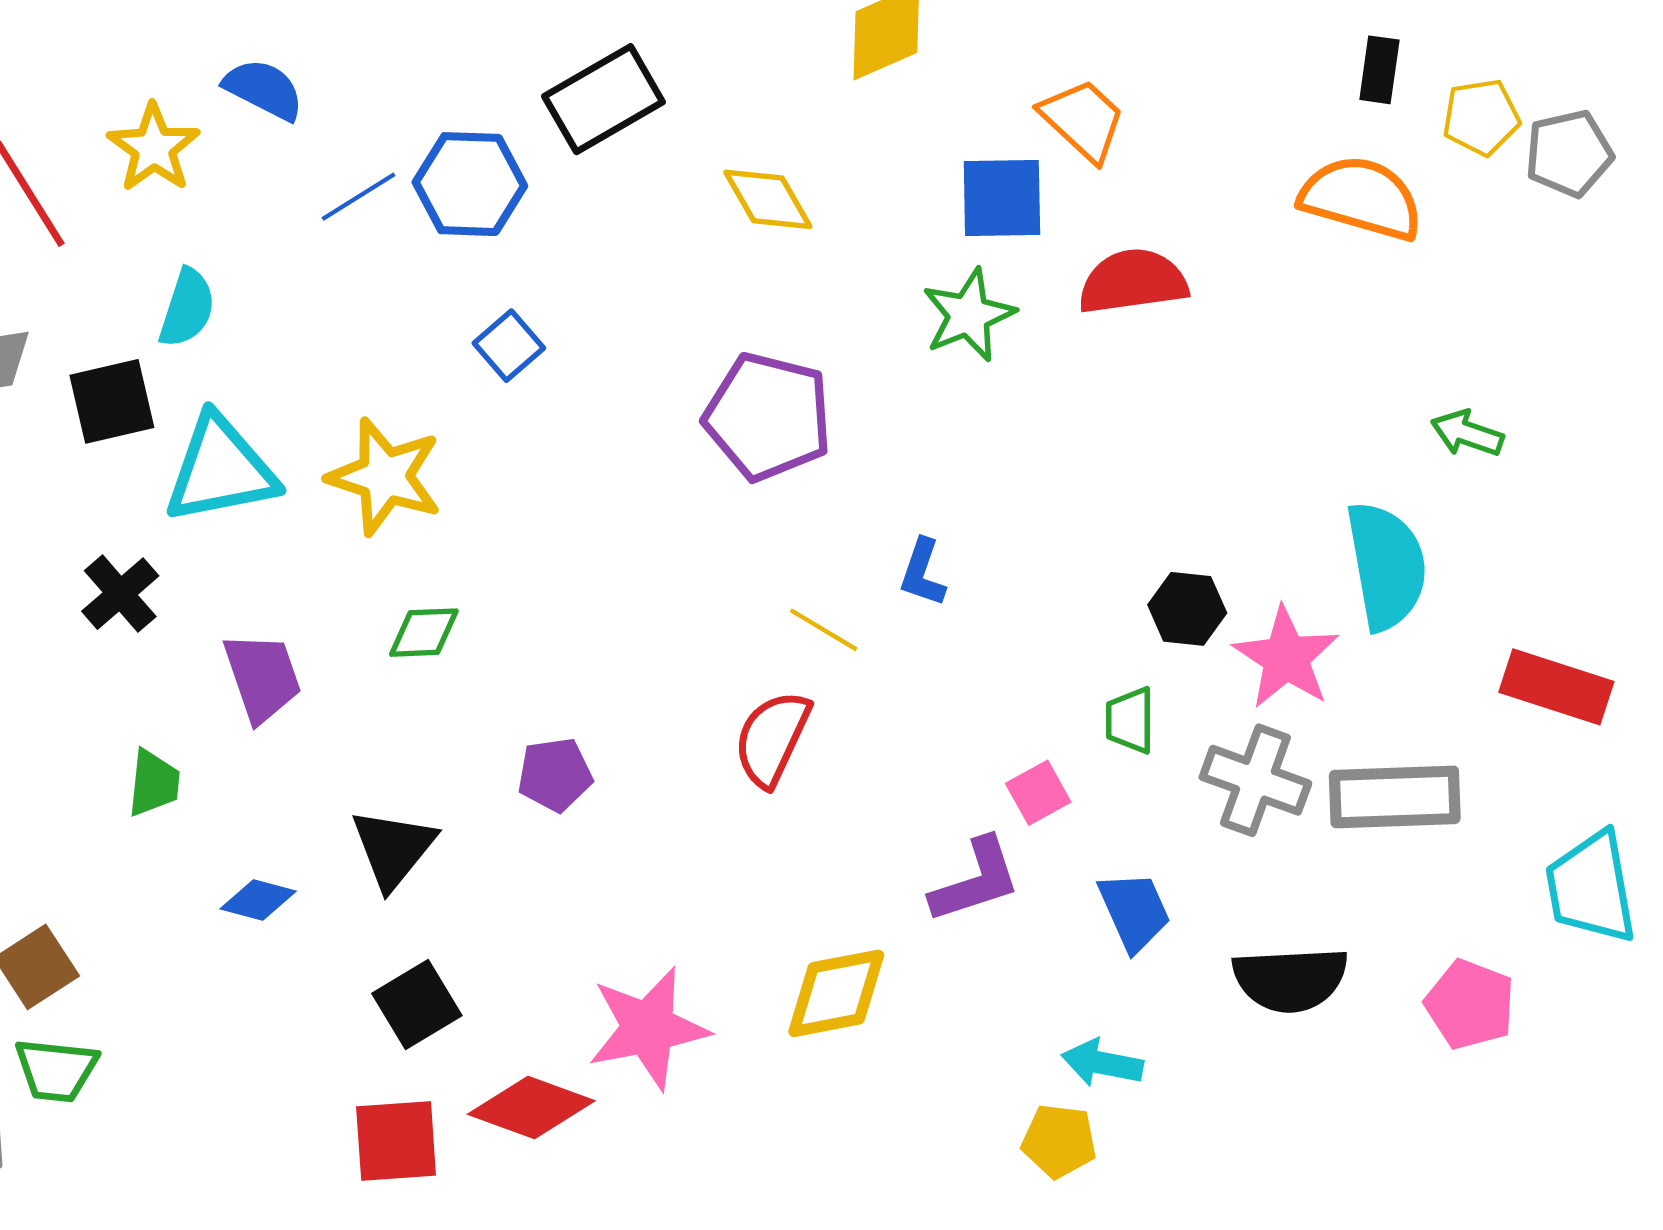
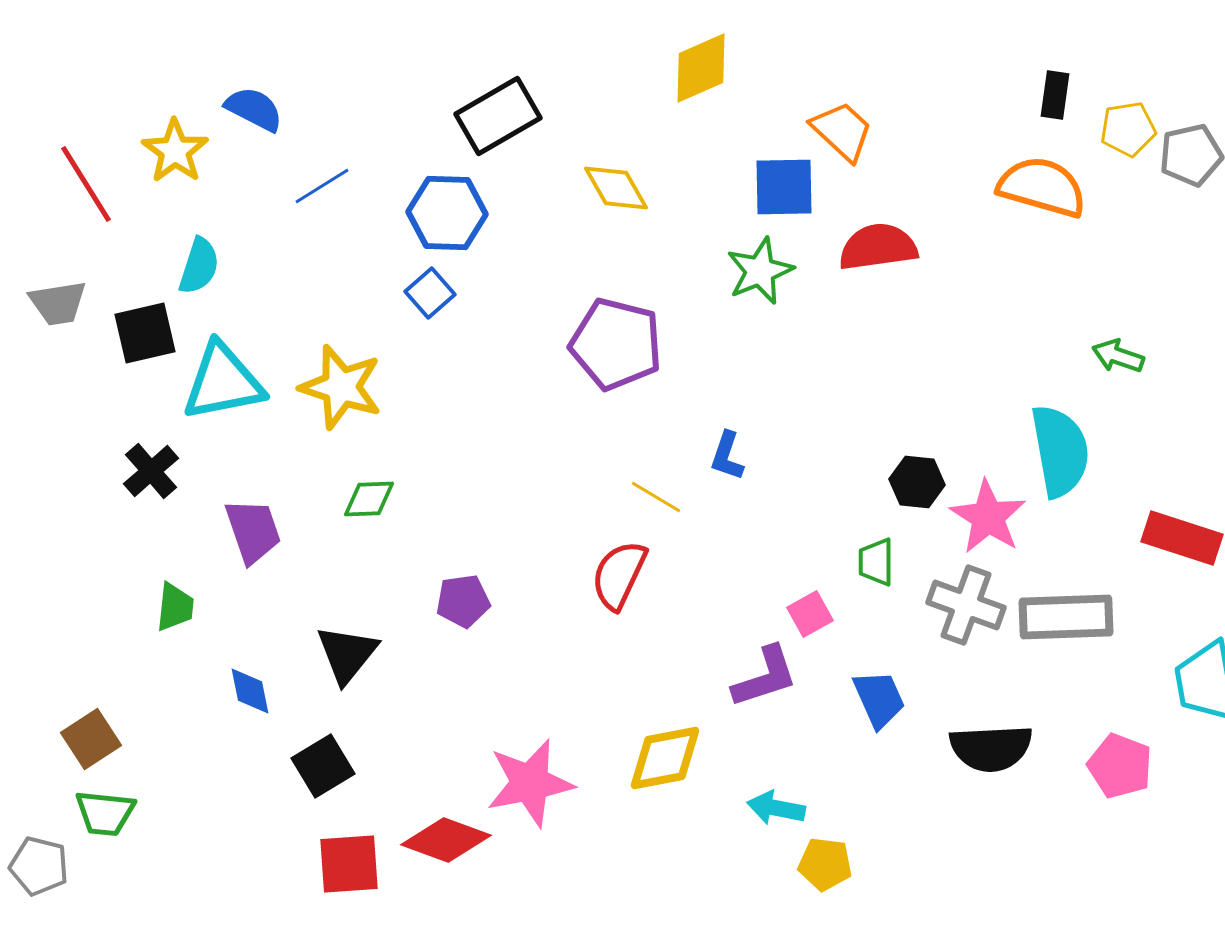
blue hexagon: (470, 184) -> (447, 213), moved
blue diamond: (258, 900) -> (250, 691), turned 64
black square: (417, 1004) -> (323, 766), moved
cyan arrow: (1102, 1063) -> (776, 808), moved

